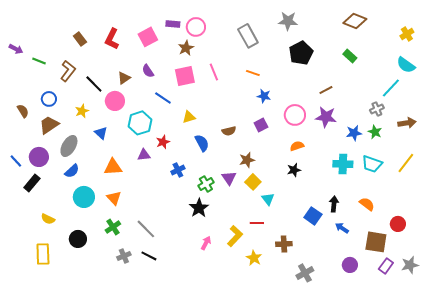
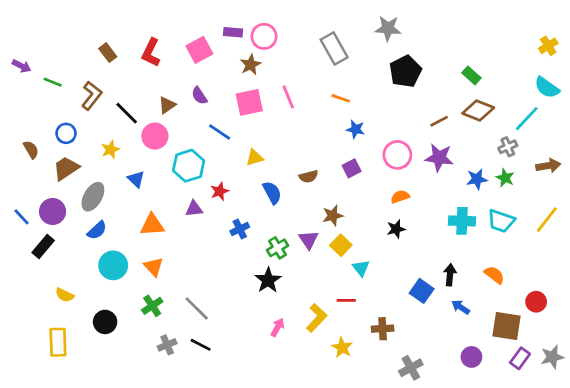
brown diamond: (355, 21) -> (478, 110), moved

